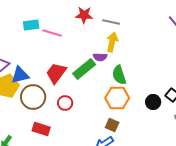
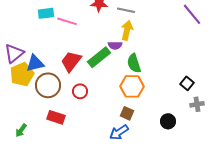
black circle: (153, 102) -> (168, 121), moved

